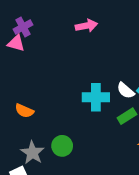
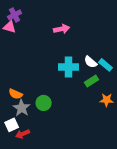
pink arrow: (86, 26) -> (62, 29), moved
orange semicircle: (24, 111) -> (16, 94), moved

